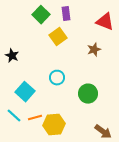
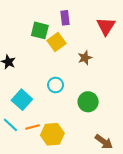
green square: (41, 15) -> (40, 30), moved, turned -30
red triangle: (105, 22) -> (106, 26), turned 42
brown star: (94, 50) -> (85, 58), moved

